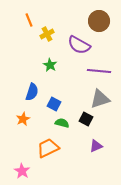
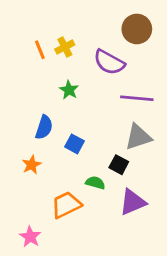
orange line: (29, 20) -> (40, 50), moved
green semicircle: (62, 123) -> (95, 183), moved
purple triangle: (96, 146) -> (133, 202), size x1.5

